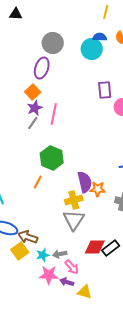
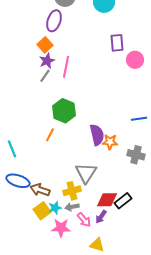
yellow cross: (74, 200) -> (72, 191), moved
yellow square: (20, 251) -> (42, 211), moved
purple arrow: (67, 282) -> (101, 217), moved, turned -72

